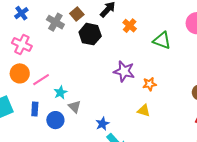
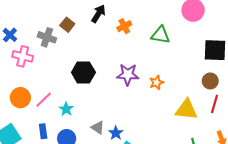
orange cross: (130, 26) -> (124, 26), turned 32
black hexagon: (90, 34) -> (83, 72), moved
pink cross: (22, 44) -> (23, 56), moved
gray triangle: (75, 107) -> (98, 128), moved
yellow triangle: (144, 111) -> (186, 110), moved, size x1.6

